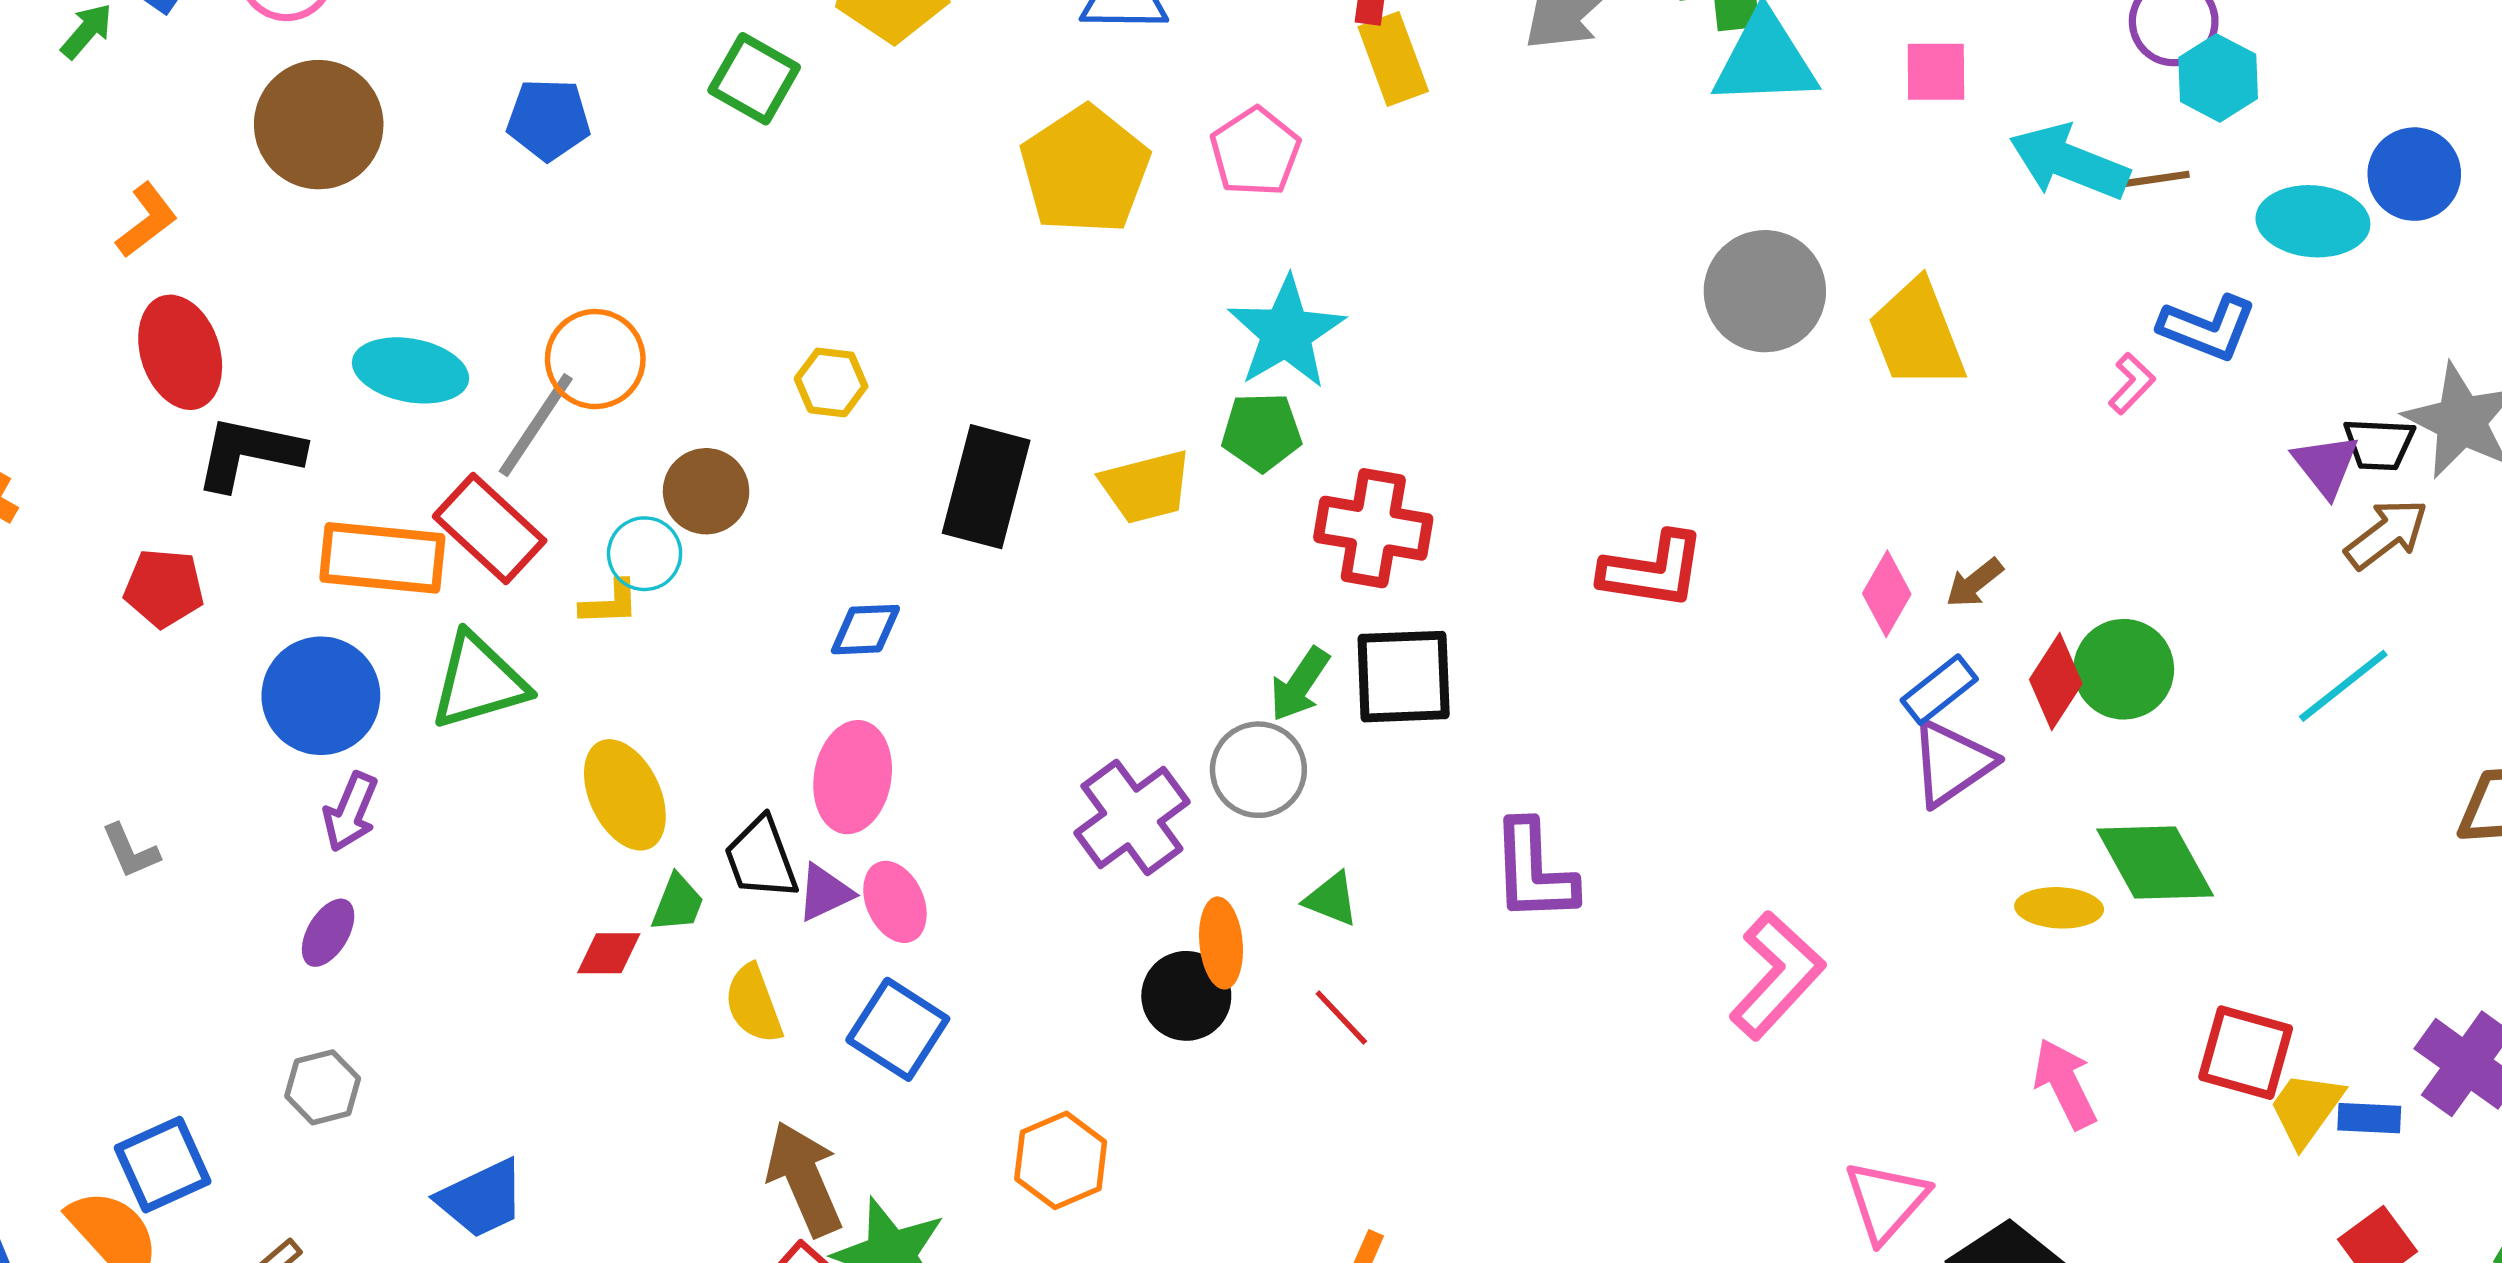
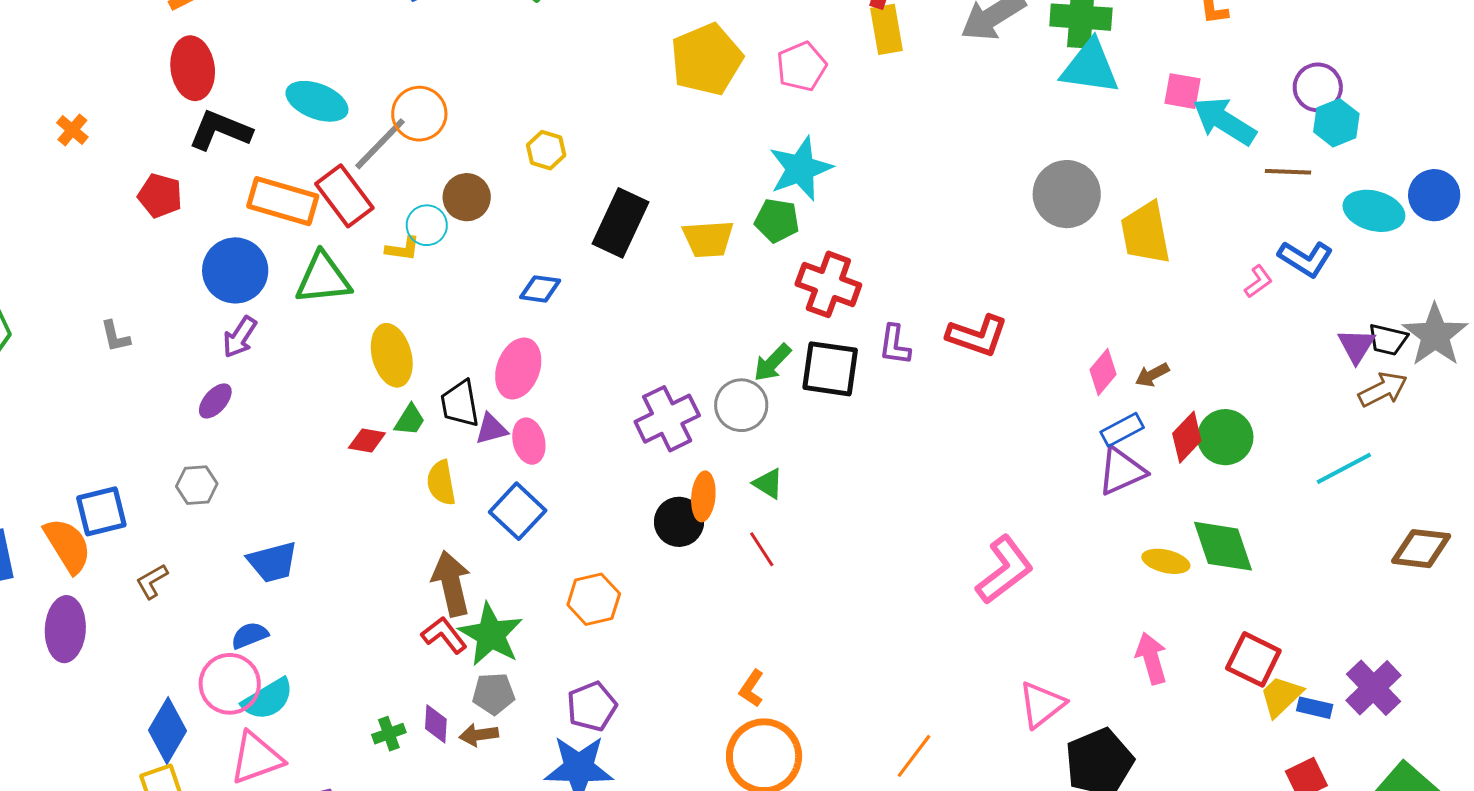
cyan arrow: (2069, 162) -> (1224, 121), moved
purple L-shape: (1534, 871) -> (895, 345), moved, size x0.7

